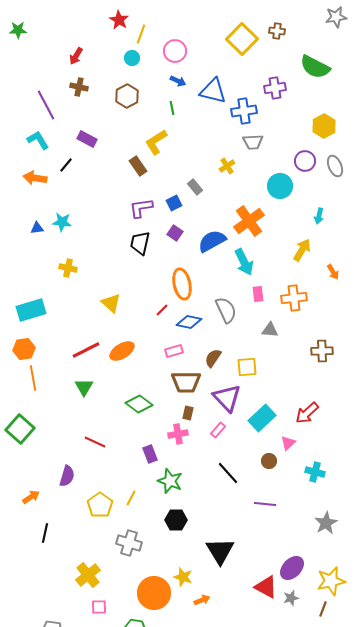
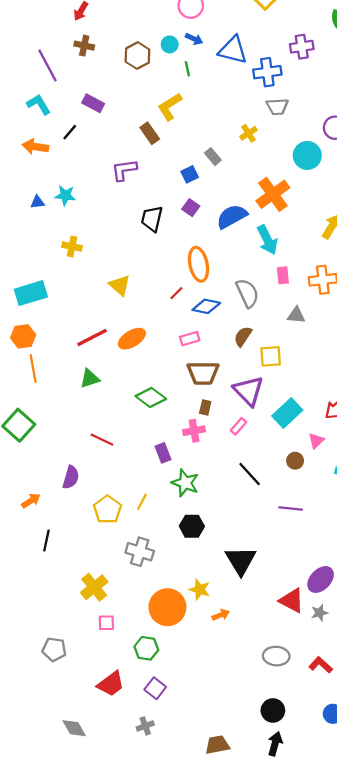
cyan circle: (132, 58) -> (170, 44), moved
purple L-shape: (141, 208) -> (124, 170), moved
brown semicircle: (213, 358) -> (243, 336), moved
green triangle: (84, 387) -> (90, 379), turned 42

